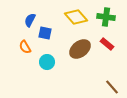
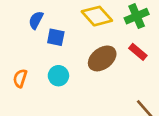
green cross: (106, 17) -> (137, 16), turned -30
orange semicircle: (25, 47) -> (20, 78), moved, turned 48

